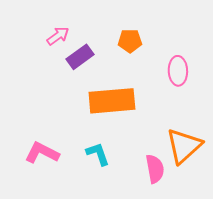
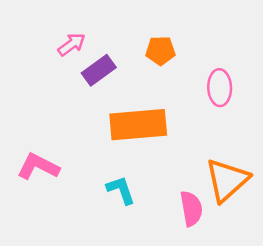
pink L-shape: (42, 153) -> (38, 167), moved

